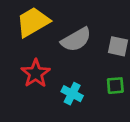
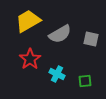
green square: (115, 86) -> (85, 81), moved

